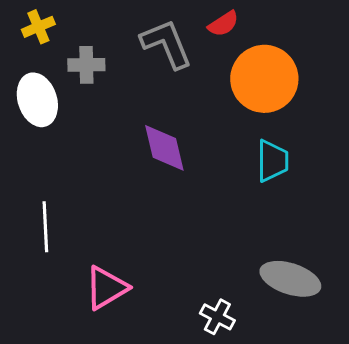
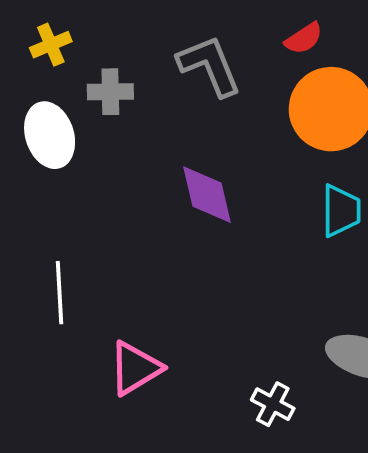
red semicircle: (223, 24) -> (304, 38), moved

